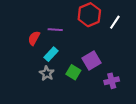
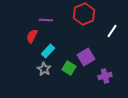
white line: (115, 22) -> (112, 31), moved
purple line: (55, 30) -> (46, 20), moved

